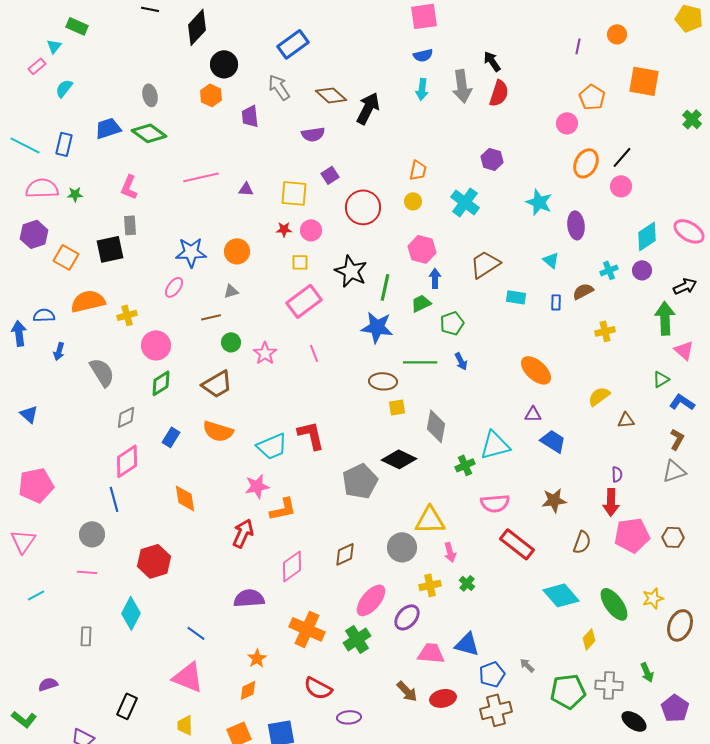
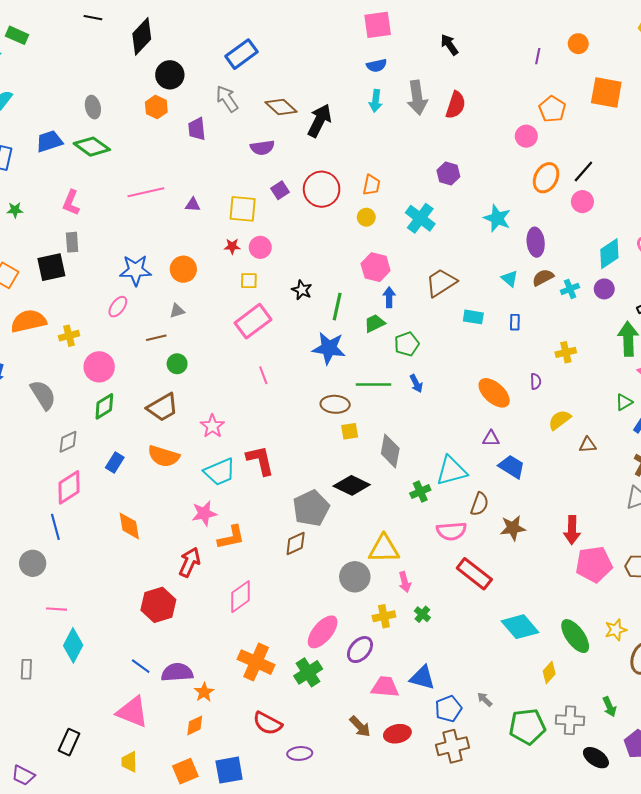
black arrow: (492, 61) -> (449, 45), moved
red circle: (363, 207) -> (322, 189), moved
black star: (351, 271) -> (302, 290), size x0.6
brown semicircle: (583, 291) -> (543, 277), moved
pink star: (265, 353) -> (212, 426), moved
purple semicircle: (617, 474) -> (536, 381), moved
brown semicircle: (582, 542) -> (480, 504), moved
brown diamond: (345, 554) -> (296, 544), moved
red hexagon: (154, 561) -> (158, 605), moved
pink line: (87, 572) -> (57, 609), moved
purple semicircle: (249, 598) -> (177, 672), moved

